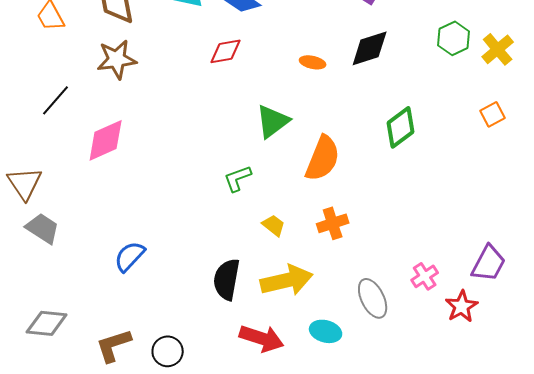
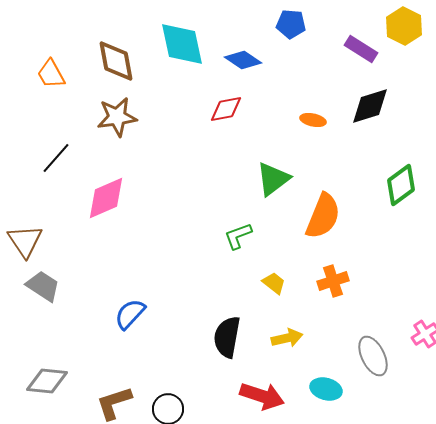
yellow arrow: (287, 280) -> (287, 338), size x0.6

